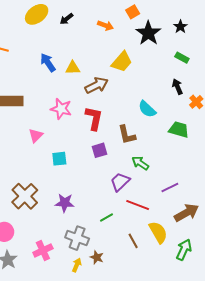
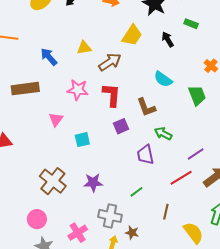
blue arrow: (48, 63) -> (49, 57), moved
black arrow: (177, 87) -> (168, 39), moved
green trapezoid: (179, 130) -> (197, 95), turned 60
purple trapezoid: (120, 182) -> (145, 155), turned -50
red line: (138, 205) -> (181, 178), moved, turned -45
yellow semicircle: (158, 232) -> (193, 233), moved
brown line: (133, 241) -> (166, 212), turned 49

